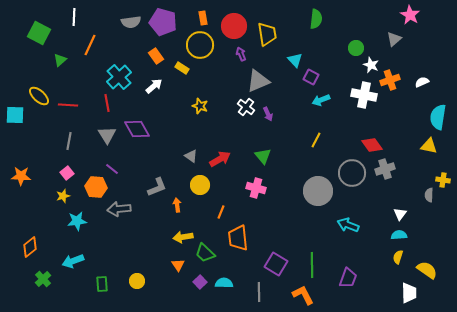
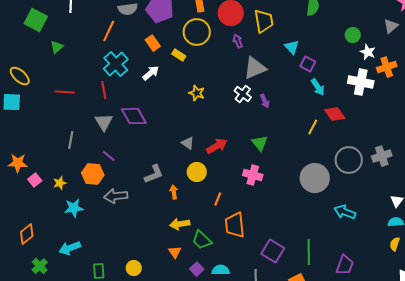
orange line: (90, 45) -> (109, 31), moved
yellow ellipse: (39, 96) -> (20, 76), moved
cyan arrow: (321, 100) -> (318, 87), turned -102
gray line: (69, 141) -> (71, 140), moved
red diamond: (372, 145) -> (335, 114), moved
pink square: (67, 173) -> (35, 180), moved

